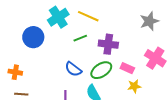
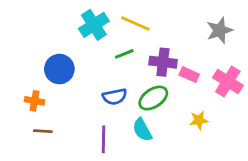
blue circle: (33, 37) -> (59, 69), moved
pink rectangle: (127, 68) -> (189, 75), moved
blue semicircle: (73, 69) -> (115, 97), turned -48

